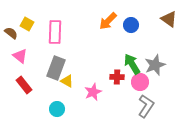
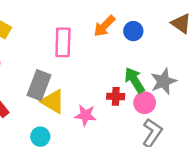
pink rectangle: (55, 32) -> (63, 42), moved
yellow triangle: (67, 81) -> (53, 101), size x1.5
pink star: (93, 92) -> (86, 115), turned 30

